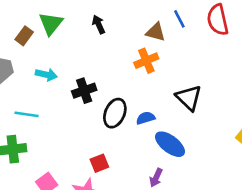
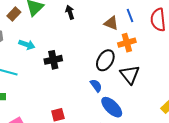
orange cross: (146, 61) -> (127, 43), moved
black ellipse: (115, 113) -> (105, 60), moved
blue semicircle: (146, 118) -> (96, 86), turned 64

